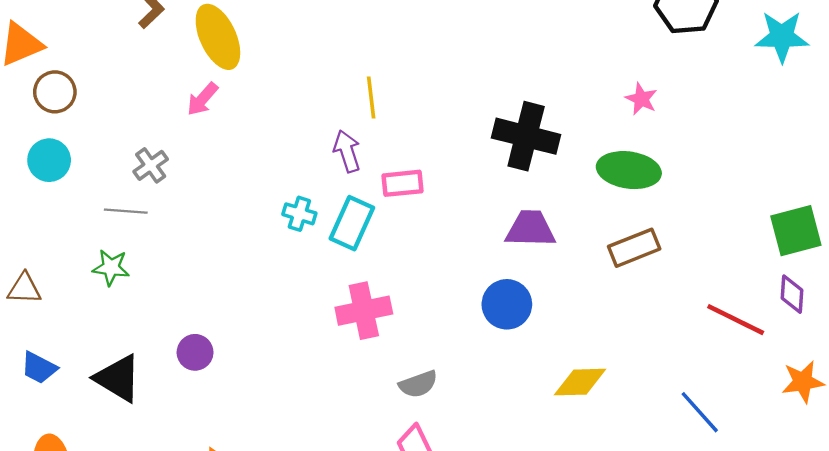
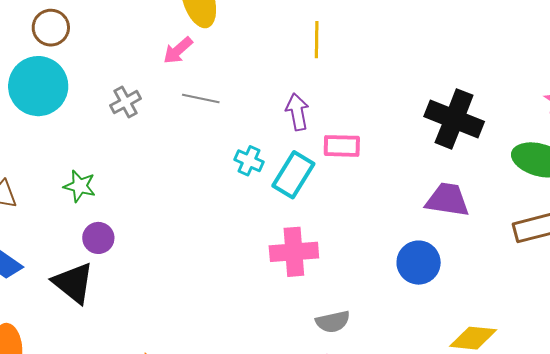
yellow line: (371, 97) -> (317, 40), moved
cyan circle: (49, 160) -> (38, 86), size x1.6
gray line: (126, 211) -> (201, 98), moved
purple circle: (195, 352) -> (98, 238), moved

